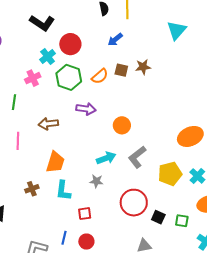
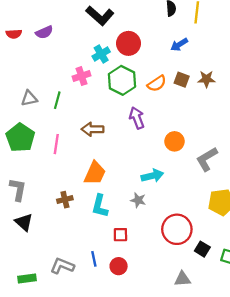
purple arrow: (86, 109) -> (137, 118), turned -126
gray L-shape: (137, 157) -> (207, 159), moved
blue line: (64, 238) -> (94, 259), turned -32

